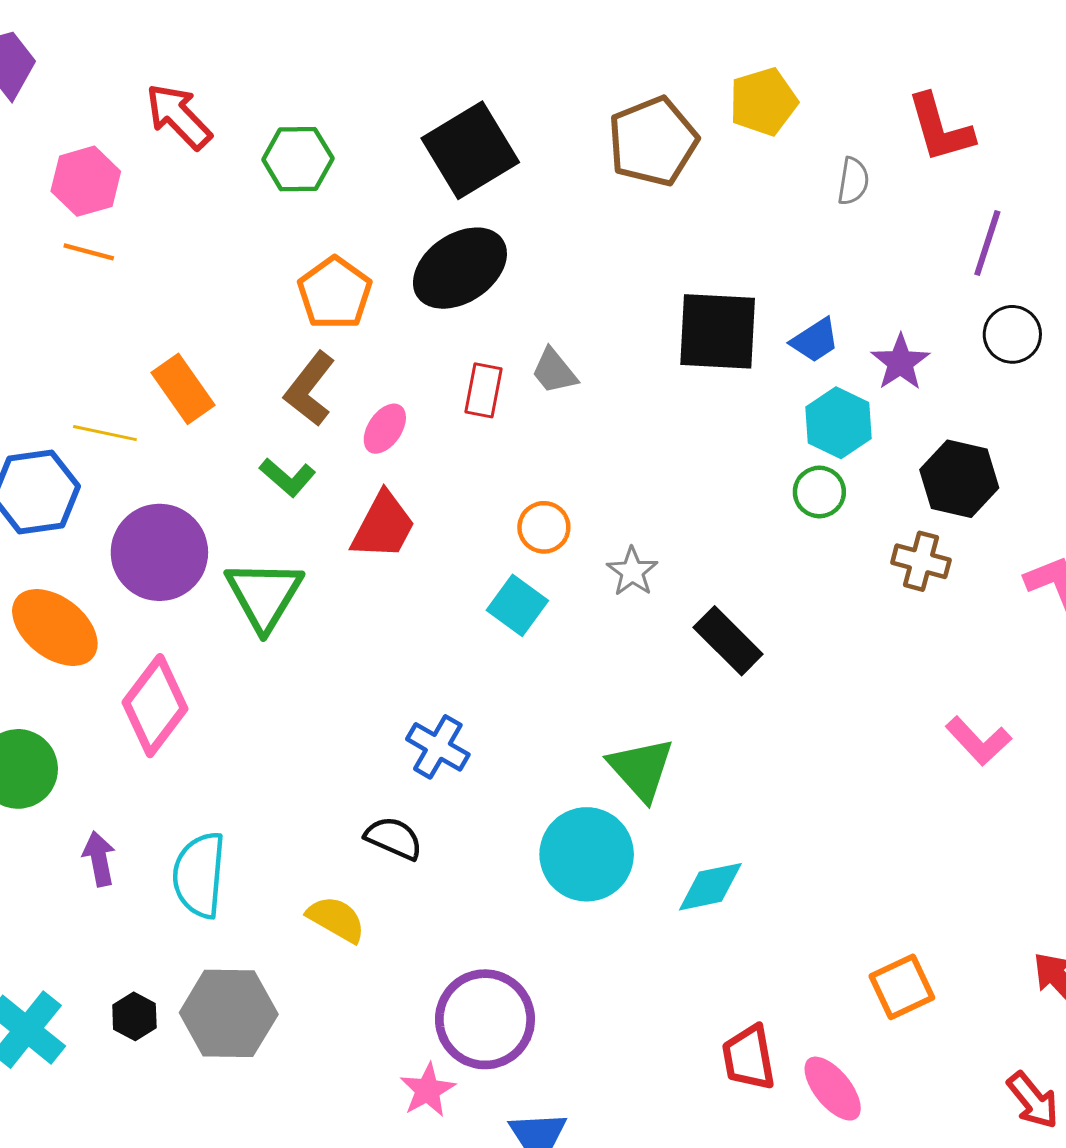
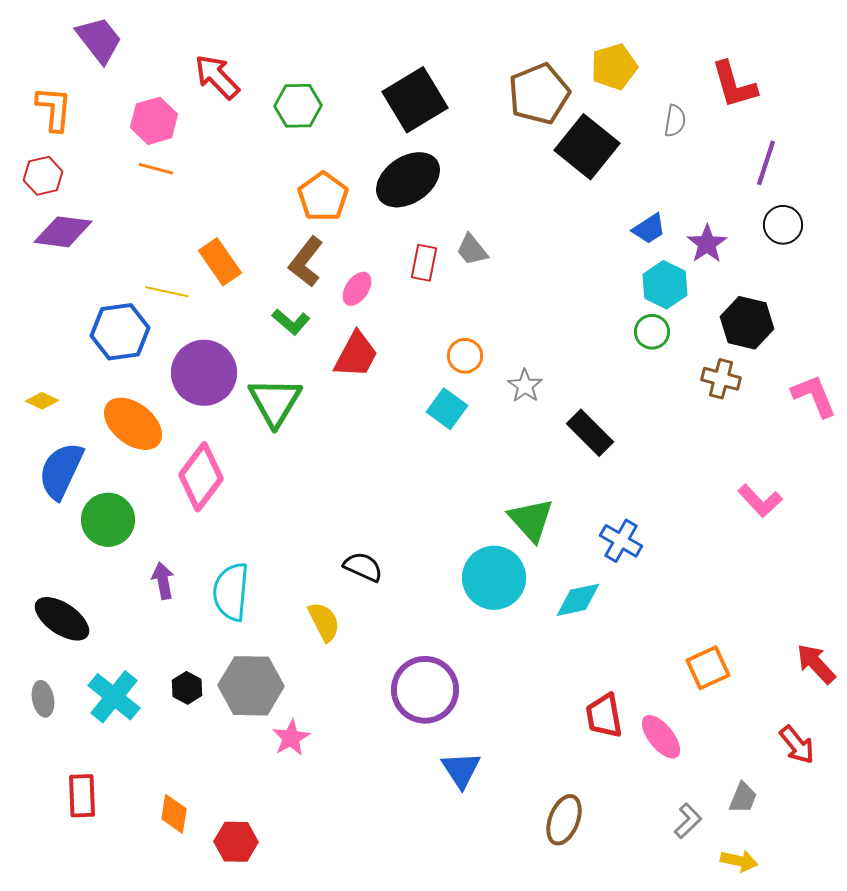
black square: (718, 331) -> (587, 147), moved, turned 36
blue cross: (438, 747) -> (621, 541), moved
yellow semicircle: (336, 919) -> (324, 622), turned 33
pink star: (428, 1090) -> (291, 738), moved

